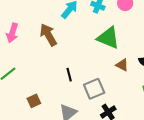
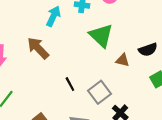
green triangle: (108, 38) -> (101, 36), turned 35

